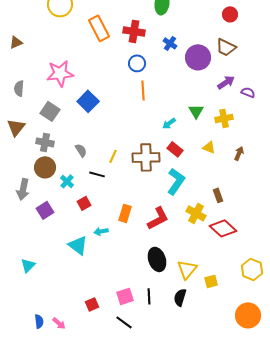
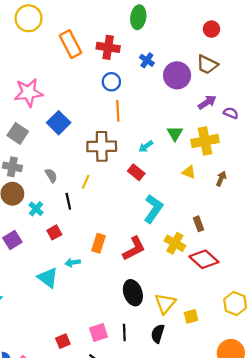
yellow cross: (224, 118) -> (205, 141), size x1.4
red rectangle: (175, 149) -> (136, 172), moved
brown cross: (146, 157) -> (102, 146), moved
black line: (97, 174) -> (68, 201), turned 63

